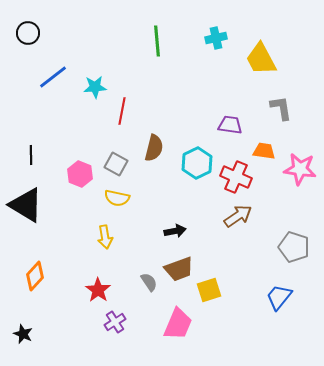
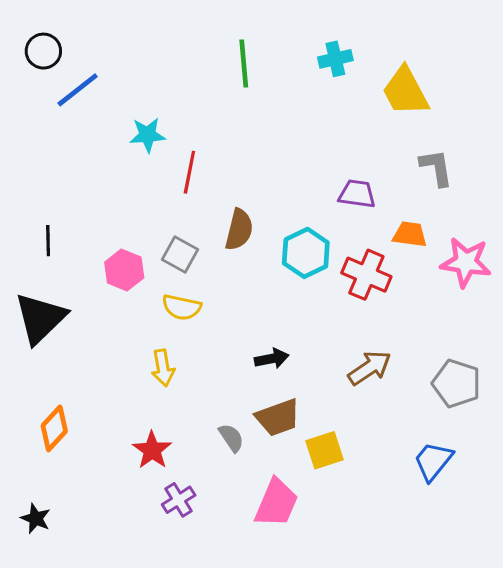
blue line: (53, 77) -> (78, 90), moved
black triangle: (26, 205) -> (40, 318), turned 45
brown arrow: (238, 216) -> (370, 368), moved

